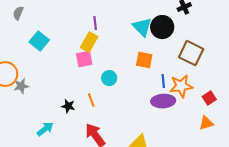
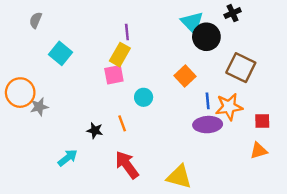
cyan triangle: (142, 27) -> (192, 23), moved
orange square: (144, 60) -> (185, 76), turned 36
red square: (209, 98) -> (262, 121), turned 32

